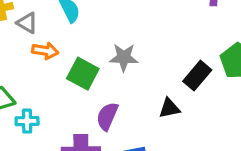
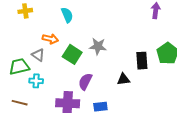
gray triangle: (27, 23) -> (38, 55), moved
black rectangle: (197, 76) -> (142, 61), turned -48

